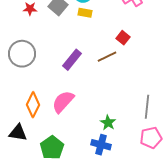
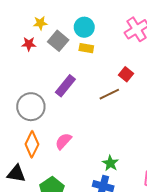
gray circle: (22, 54) -> (31, 107), moved
purple rectangle: (72, 60) -> (65, 86), moved
pink semicircle: (63, 102) -> (63, 141), size x0.7

